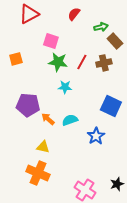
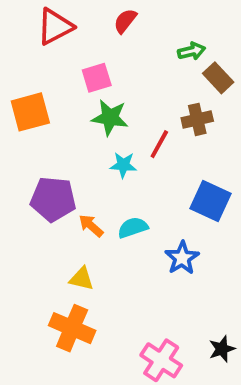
red semicircle: (74, 14) -> (125, 21), moved
pink square: (51, 41) -> (97, 78), turned -35
orange square: (16, 59) -> (30, 112), size x1.5
red line: (82, 62) -> (159, 144), moved

